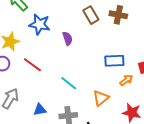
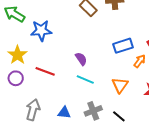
purple semicircle: (68, 38) -> (81, 59), moved
blue triangle: (40, 110) -> (64, 113), turned 32

